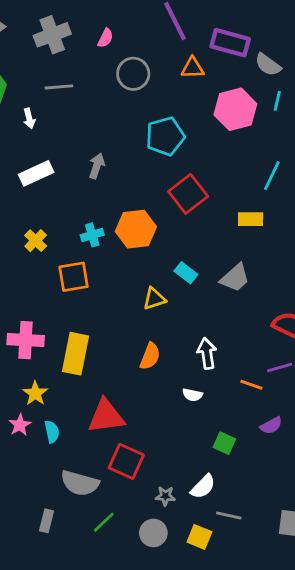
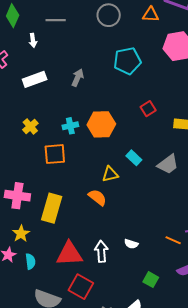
red square: (188, 194) -> (148, 109), moved, size x0.6
white arrow: (207, 353) -> (101, 251), moved
orange semicircle: (150, 356) -> (97, 197), moved, turned -78

